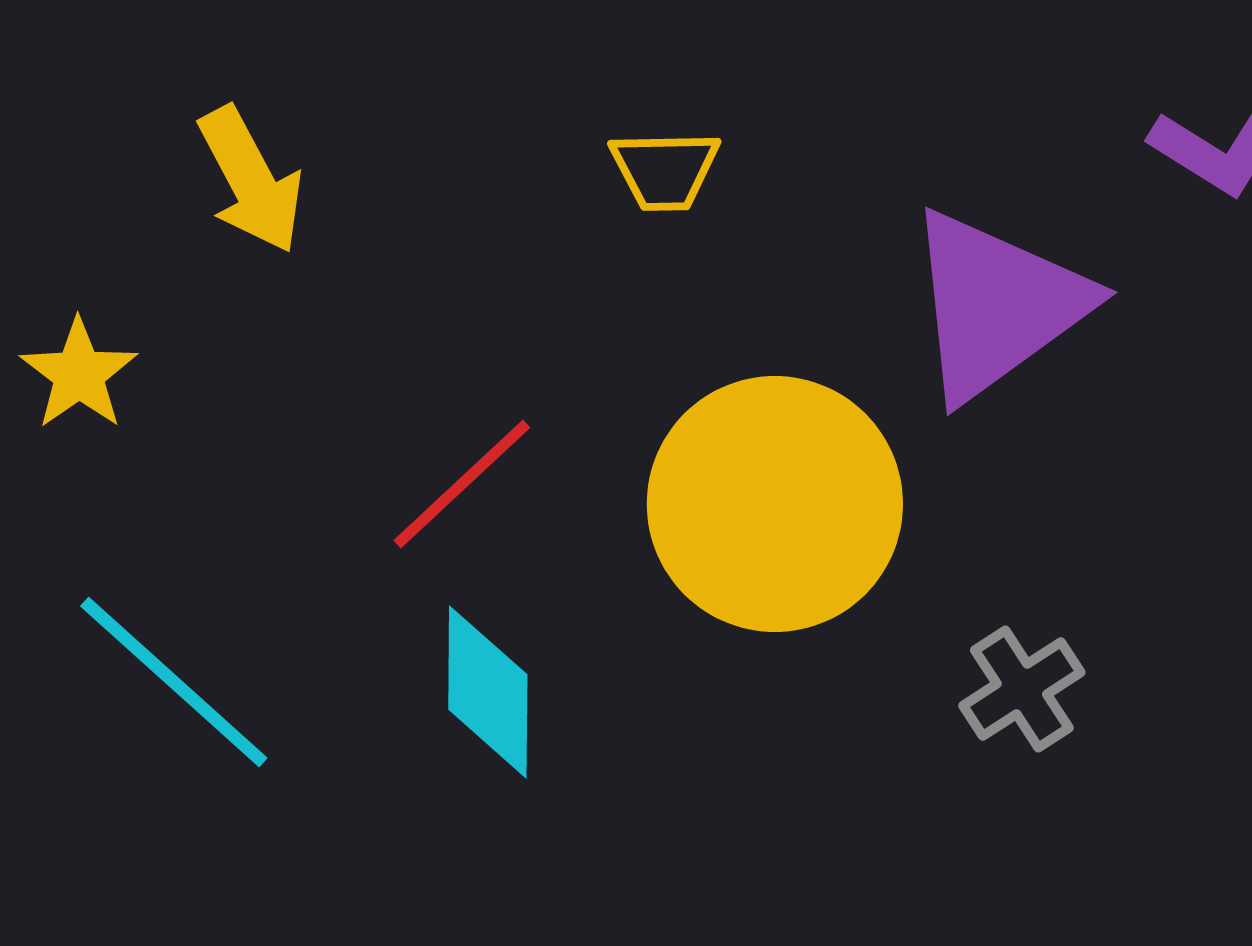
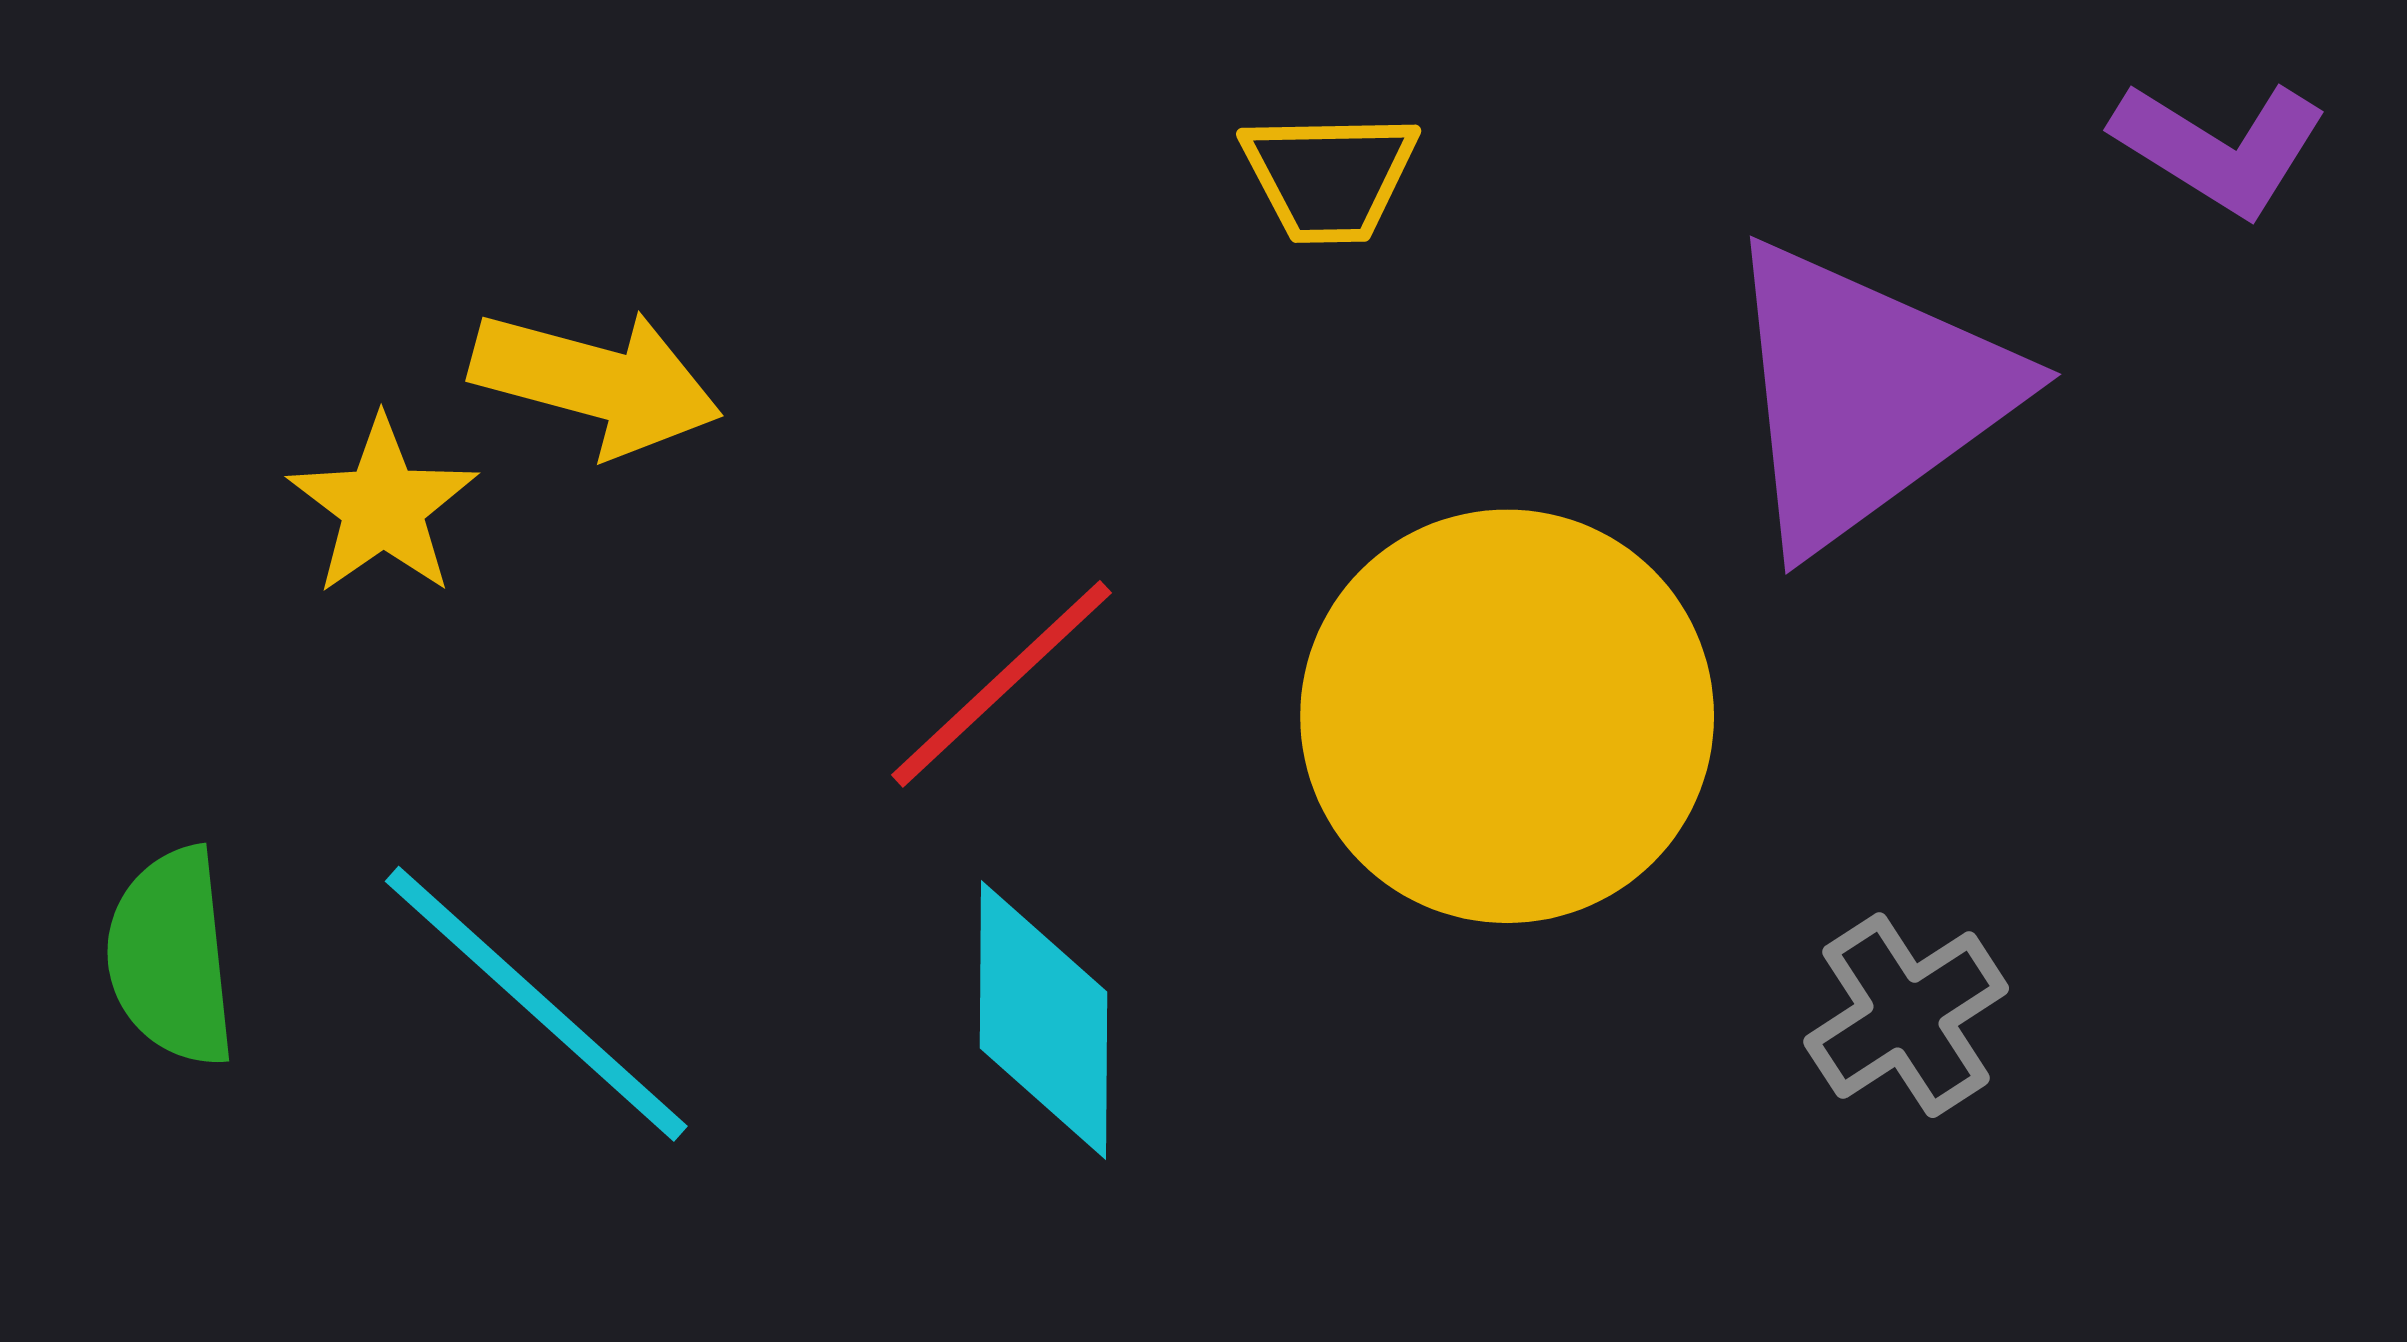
yellow arrow: (251, 180) -> (596, 382), moved, turned -47

